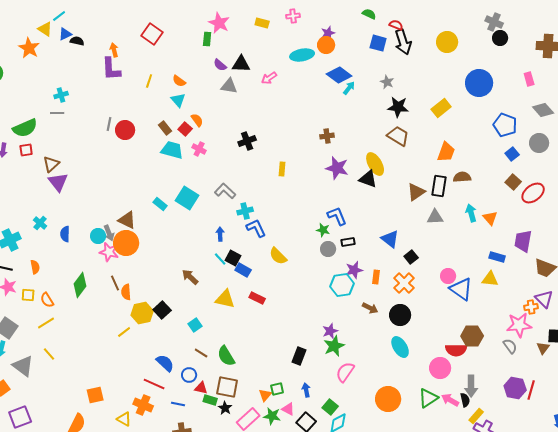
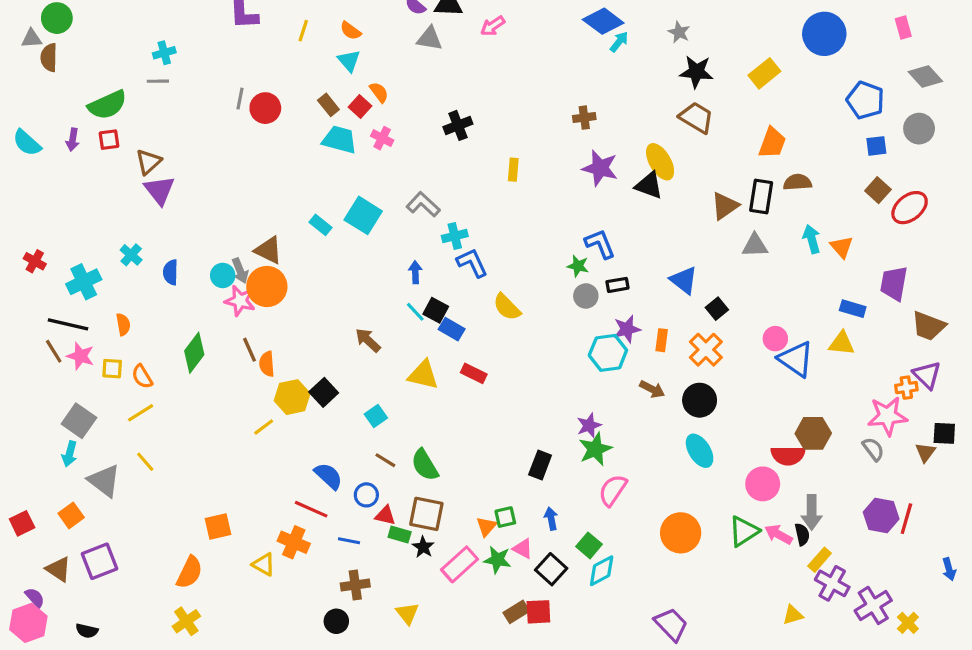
blue square: (512, 154) -> (876, 146), turned 32

